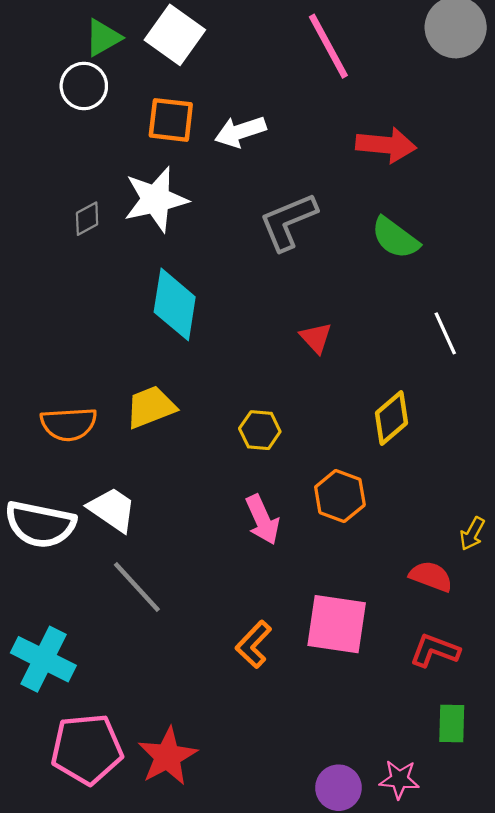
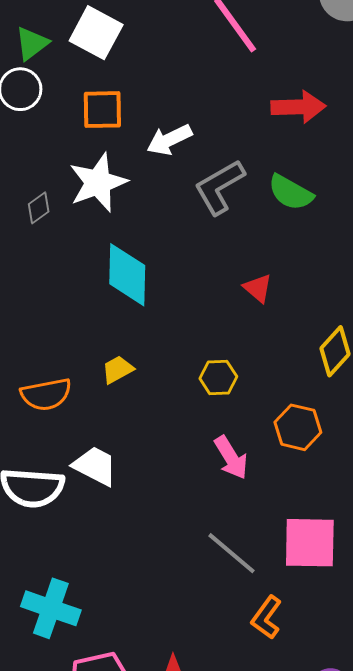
white arrow: (240, 132) -> (169, 140), moved
green semicircle: (395, 238) -> (291, 192), moved
yellow trapezoid: (151, 407) -> (118, 370), size x0.7
gray line: (137, 587) -> (232, 553), moved
orange L-shape: (254, 644) -> (266, 617), moved

